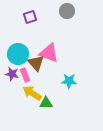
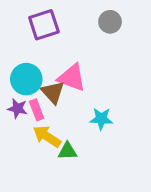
gray circle: (67, 11) -> (110, 22), moved
purple square: (30, 17) -> (44, 25), size x1.5

